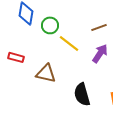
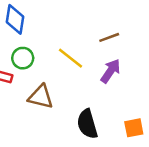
green circle: (50, 25) -> (23, 58), moved

